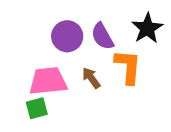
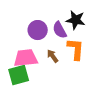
black star: (147, 28) -> (76, 20), moved, turned -30
green square: (37, 108) -> (19, 75), size x1.5

